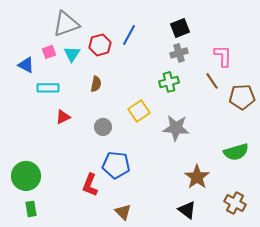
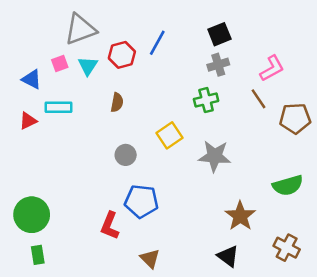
pink L-shape: (223, 56) -> (272, 68), turned 60
red triangle: (63, 117) -> (28, 121), moved

